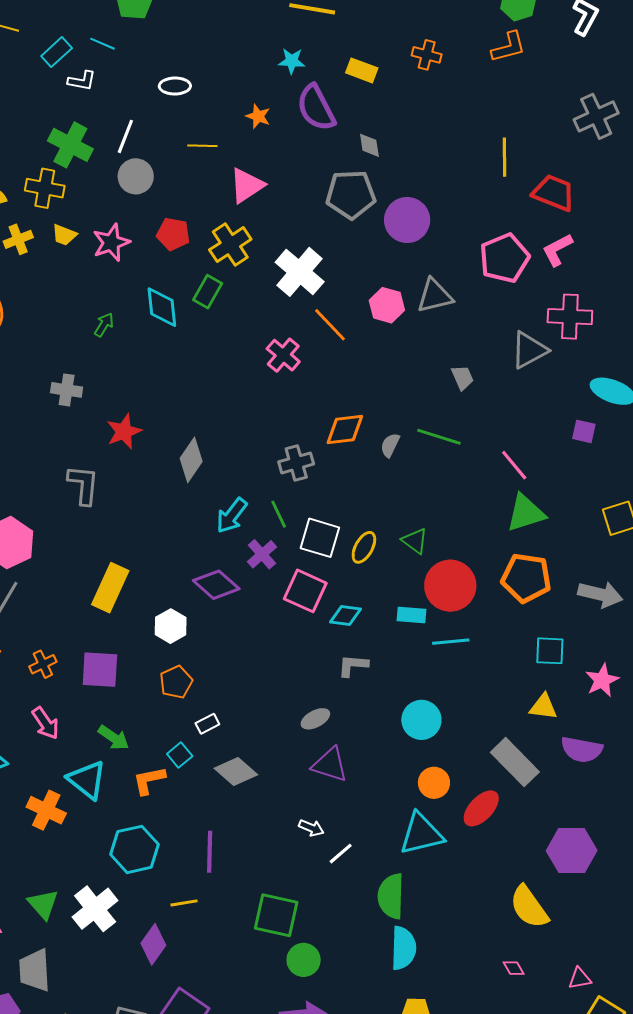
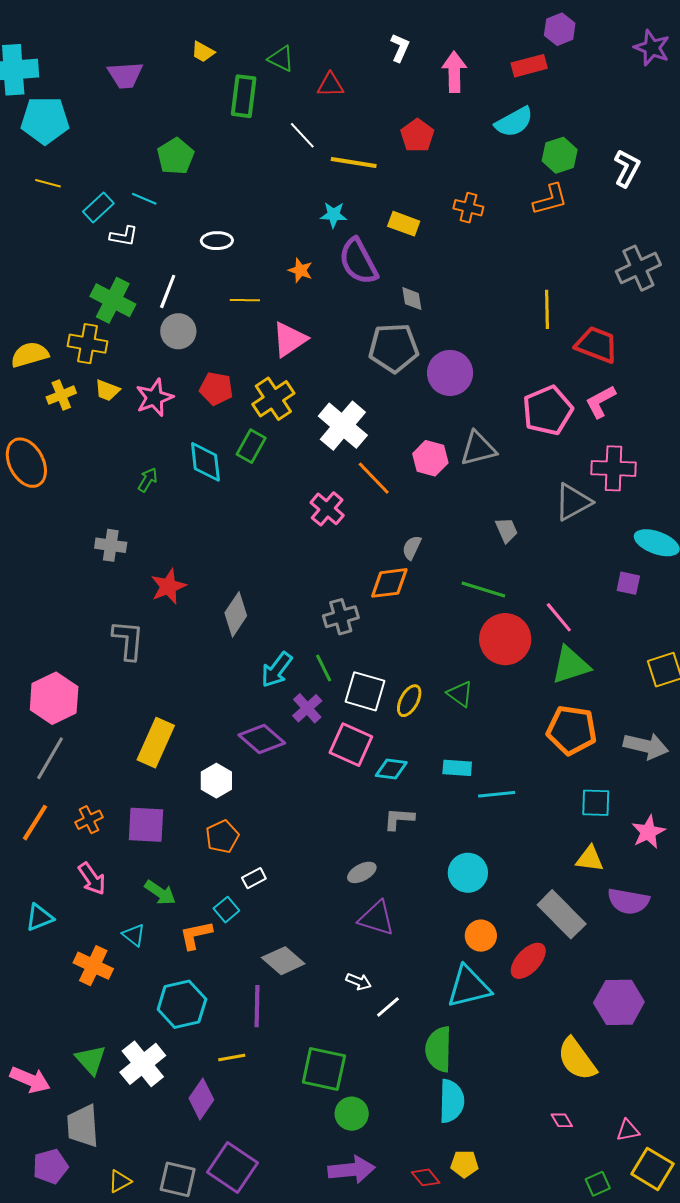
gray semicircle: (390, 445) -> (412, 548), moved
red circle: (450, 586) -> (505, 639), moved
gray diamond: (236, 772) -> (283, 961), moved
cyan triangle: (87, 780) -> (134, 935), size x0.6

